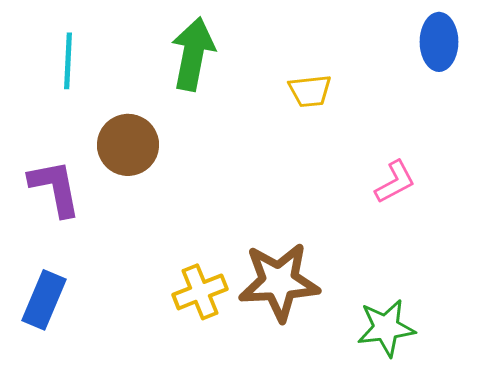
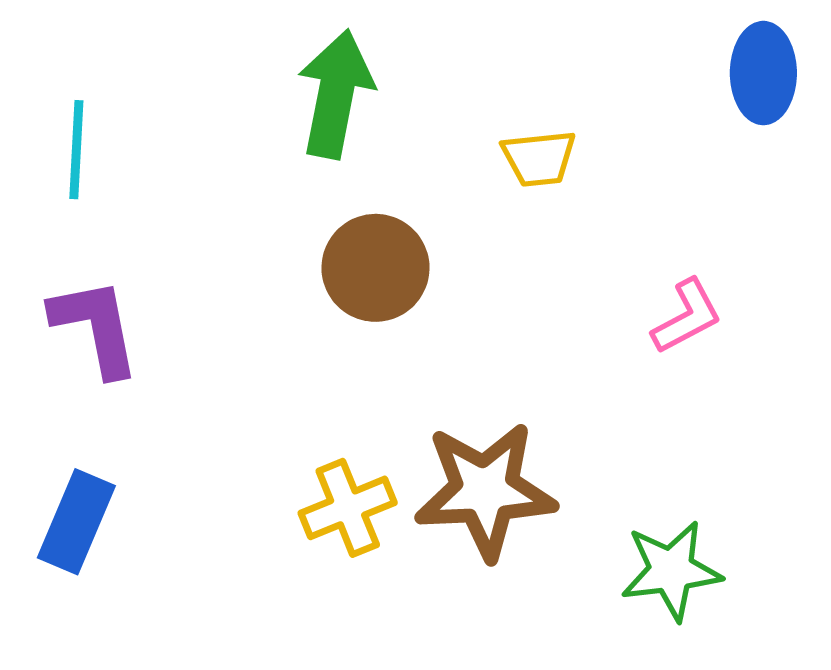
cyan line: (68, 61) -> (76, 150), moved
brown circle: (128, 145) -> (375, 268), moved

